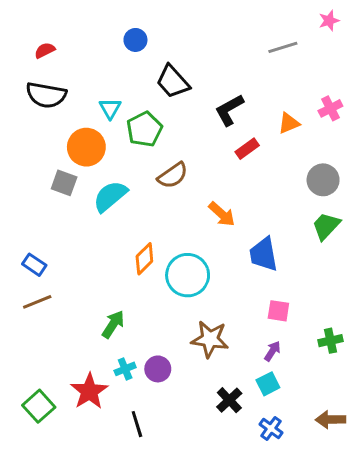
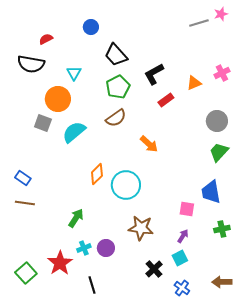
gray line: (283, 47) -> (199, 23), moved
red semicircle: (45, 50) -> (46, 39), moved
green pentagon: (144, 129) -> (118, 87), moved
blue trapezoid: (263, 254) -> (211, 192), moved
brown line: (37, 302) -> (25, 203), turned 30

